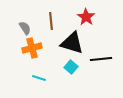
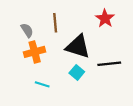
red star: (86, 17) -> (105, 18), moved

